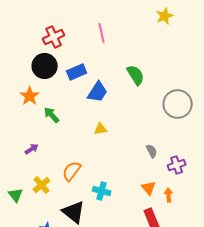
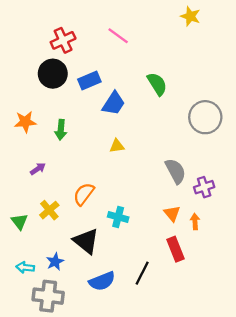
yellow star: (165, 16) -> (190, 16), turned -30
pink line: (102, 33) -> (118, 36), turned -42
orange star: (30, 96) -> (25, 122), moved, turned 30
green arrow: (52, 115) -> (61, 130), turned -132
gray semicircle: (152, 151) -> (175, 171), size x1.6

